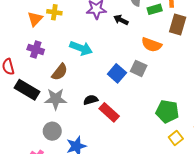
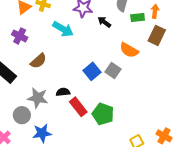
cyan arrow: (81, 48) -> (63, 29), moved
gray star: (56, 99) -> (38, 98), moved
green pentagon: (167, 112) -> (103, 114), moved

